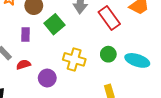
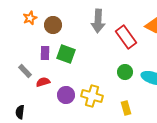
green square: (54, 24) -> (66, 54), moved, turned -30
yellow cross: (74, 59) -> (92, 96), moved

